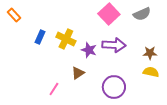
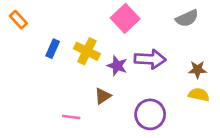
pink square: (109, 14) -> (125, 18), moved
pink line: (54, 89) -> (71, 117), turned 64

